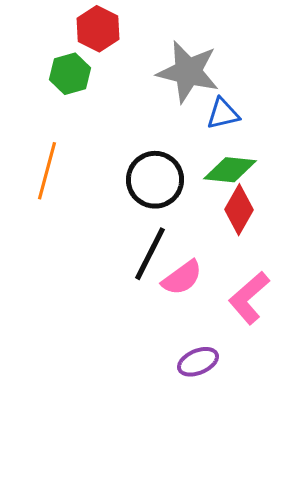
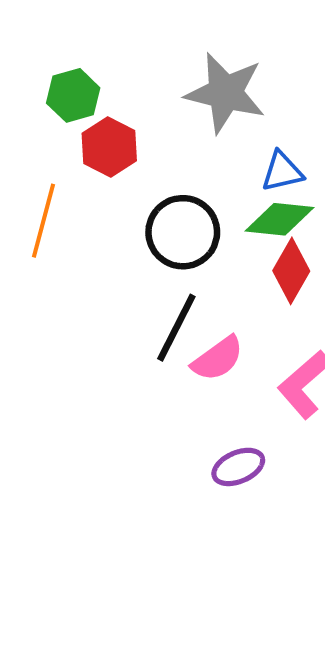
red hexagon: (98, 29) -> (109, 147), moved
blue triangle: (223, 114) -> (282, 172), moved

